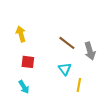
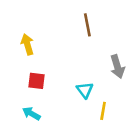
brown line: (67, 43) -> (87, 25), moved, turned 42
cyan arrow: (24, 87) -> (31, 113), turned 152

